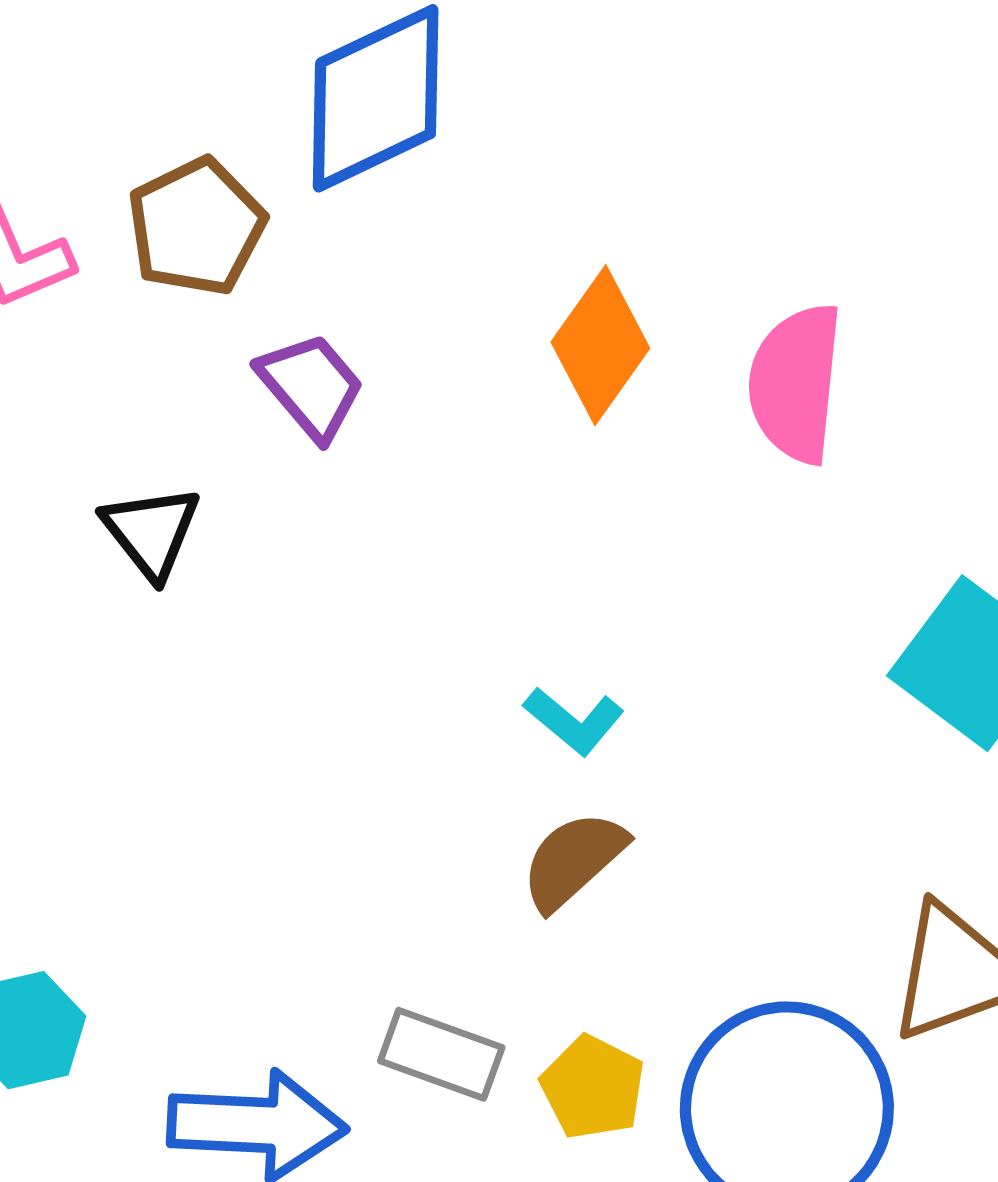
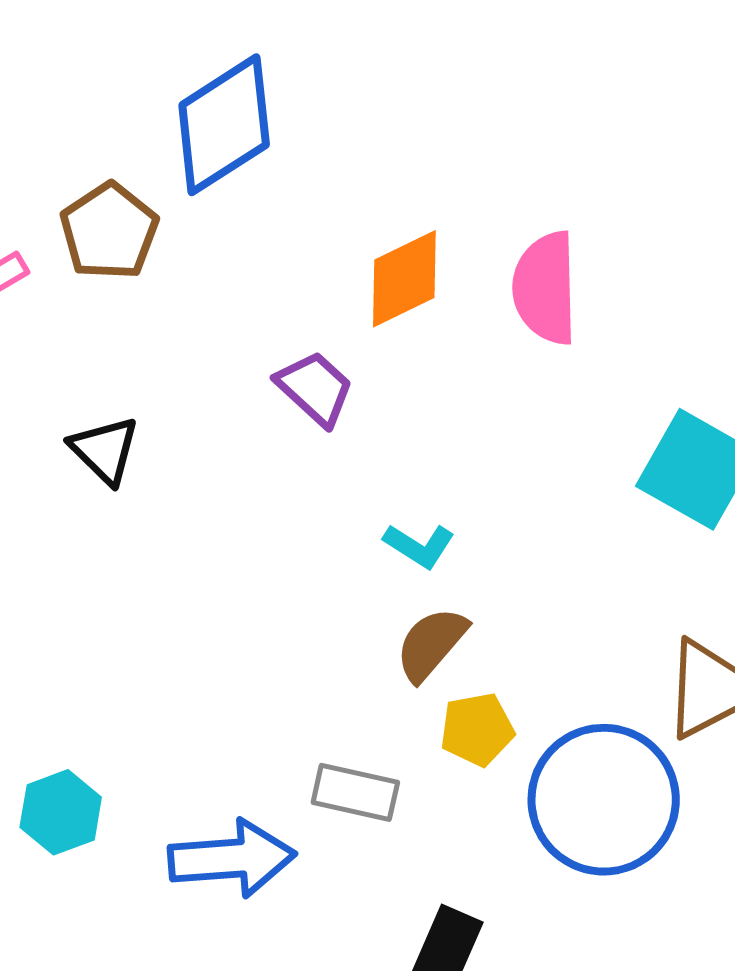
orange diamond: (600, 345) -> (404, 279), turned 36
purple trapezoid: (311, 386) -> (315, 388), moved
yellow pentagon: (593, 1087) -> (477, 729), moved, turned -30

